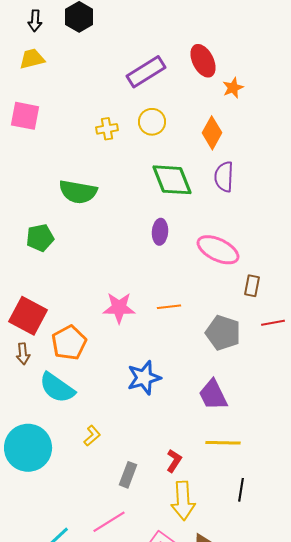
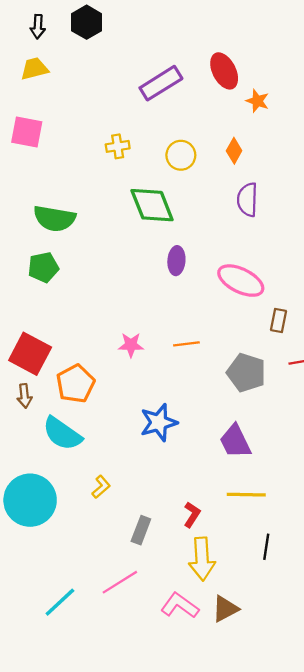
orange star: (233, 88) -> (257, 101), turned -30
yellow circle: (152, 122) -> (181, 155), moved
orange diamond: (212, 133) -> (234, 151), size x0.7
green diamond: (172, 180) -> (152, 205), moved
green semicircle: (78, 192) -> (54, 218), moved
pink star: (119, 308) -> (131, 345), size x0.7

